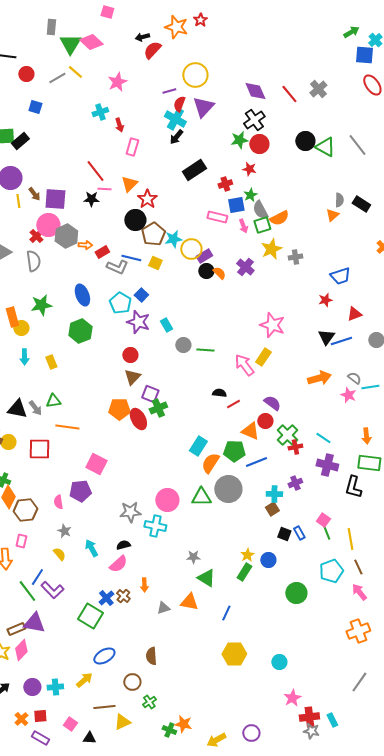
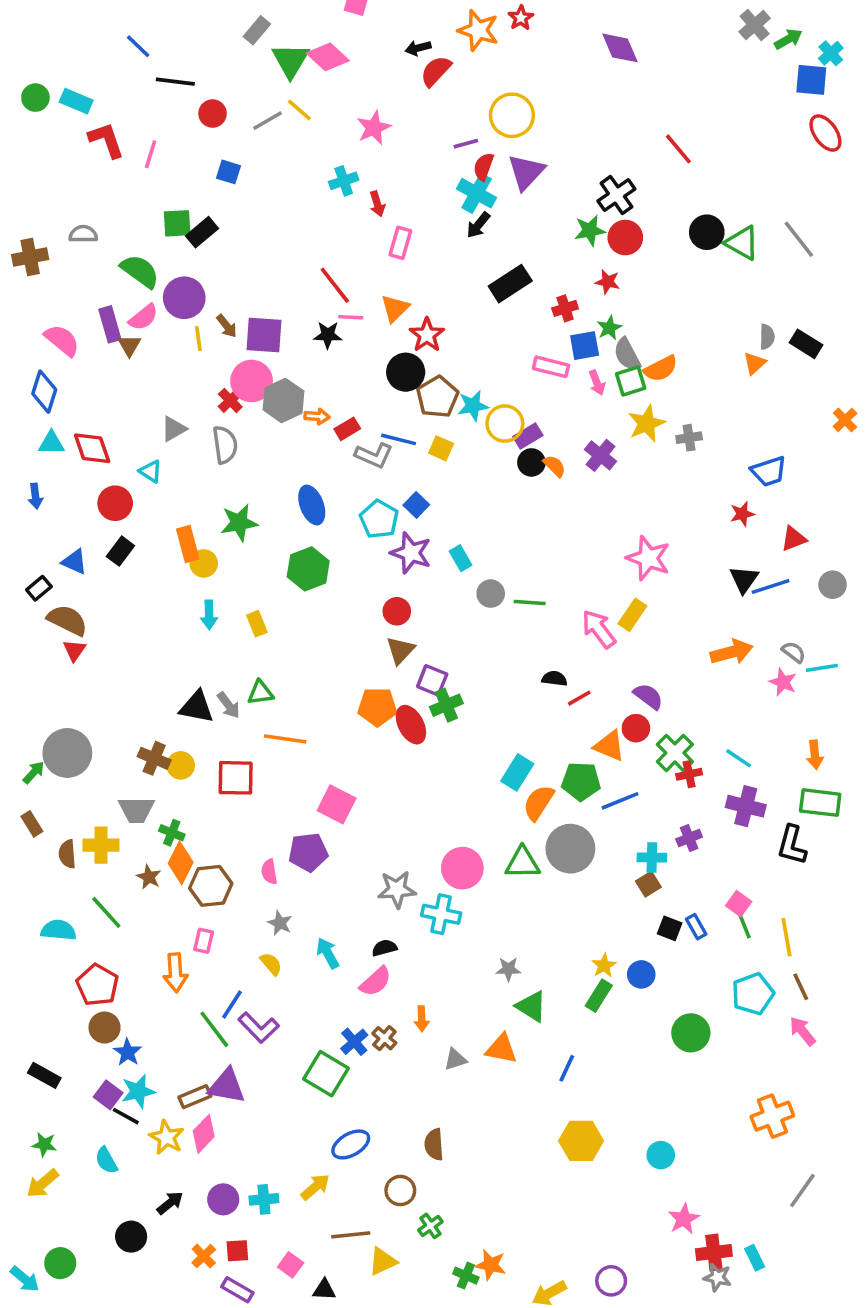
gray rectangle: (51, 27) -> (257, 30), turned 35
gray cross: (318, 89) -> (755, 25), moved
purple diamond: (255, 91) -> (620, 48), moved
orange cross: (358, 631) -> (772, 1116), moved

